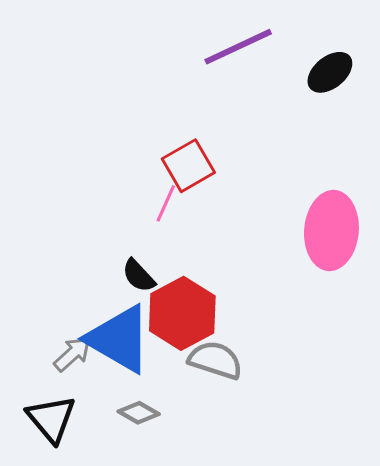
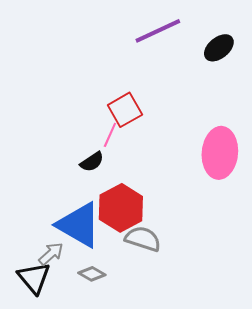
black semicircle: (139, 276) -> (92, 162), moved, turned -80
gray arrow: (72, 354) -> (51, 254), moved

